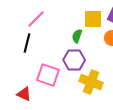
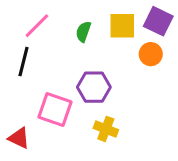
green semicircle: (77, 36) -> (83, 32), moved
yellow cross: (91, 82) -> (106, 129), moved, size x0.7

